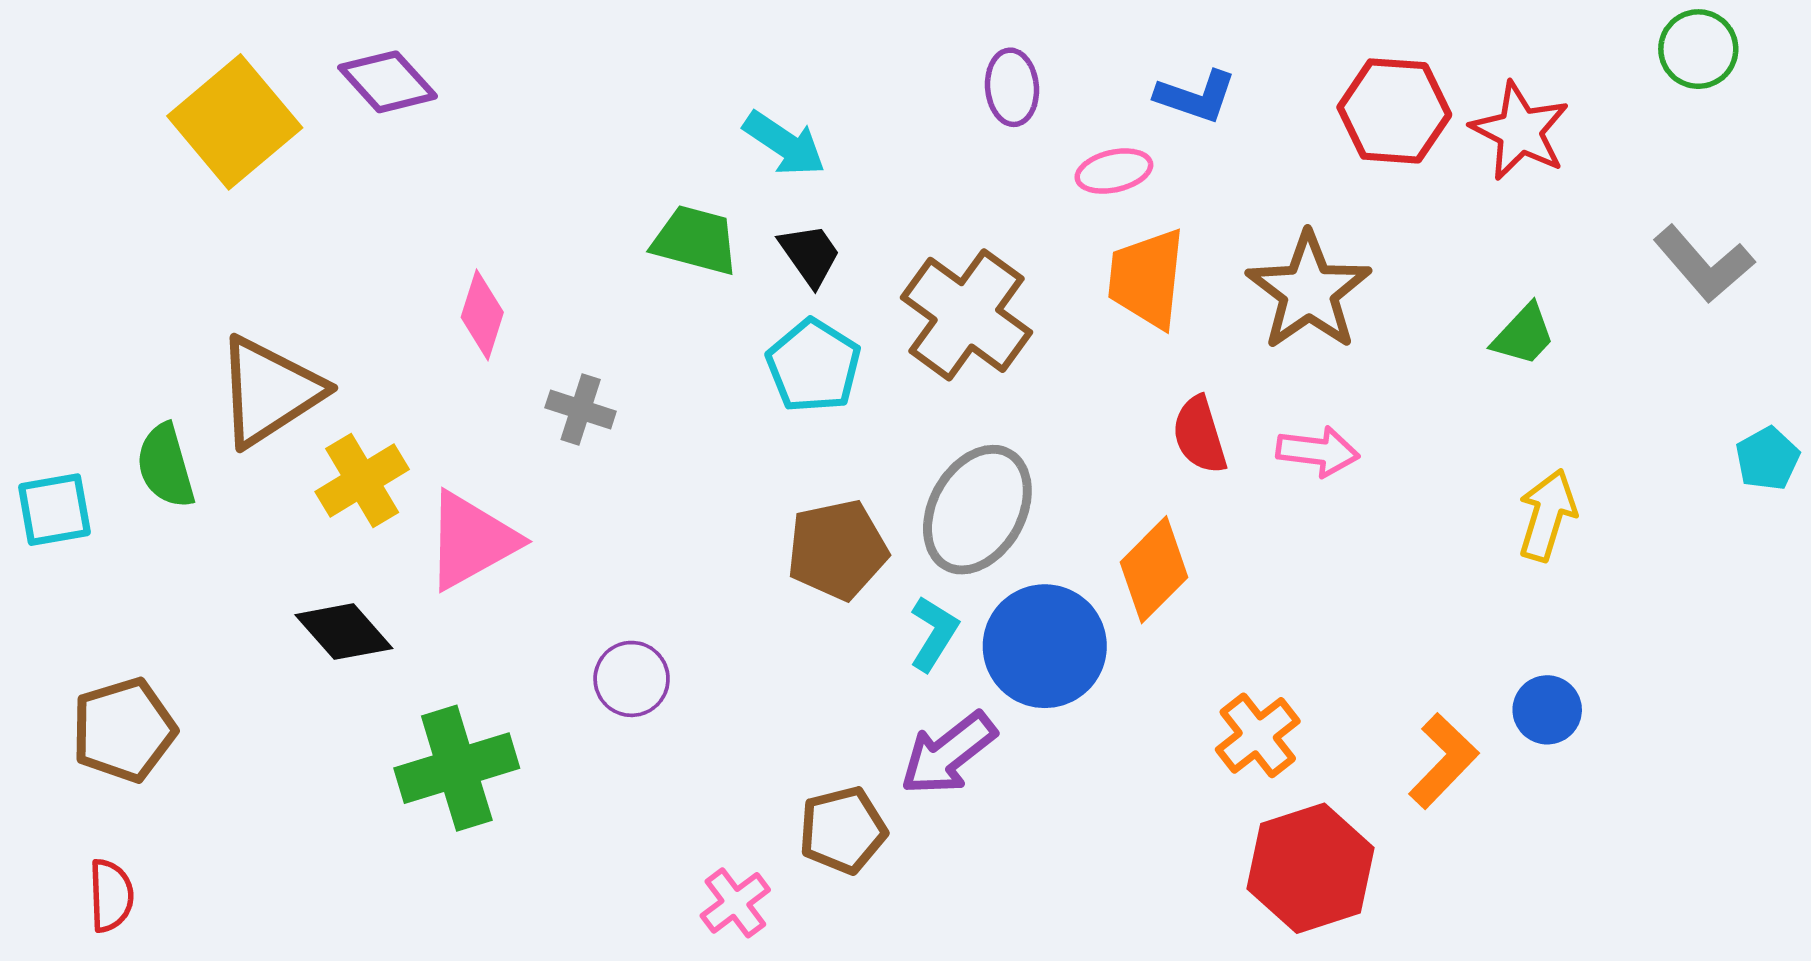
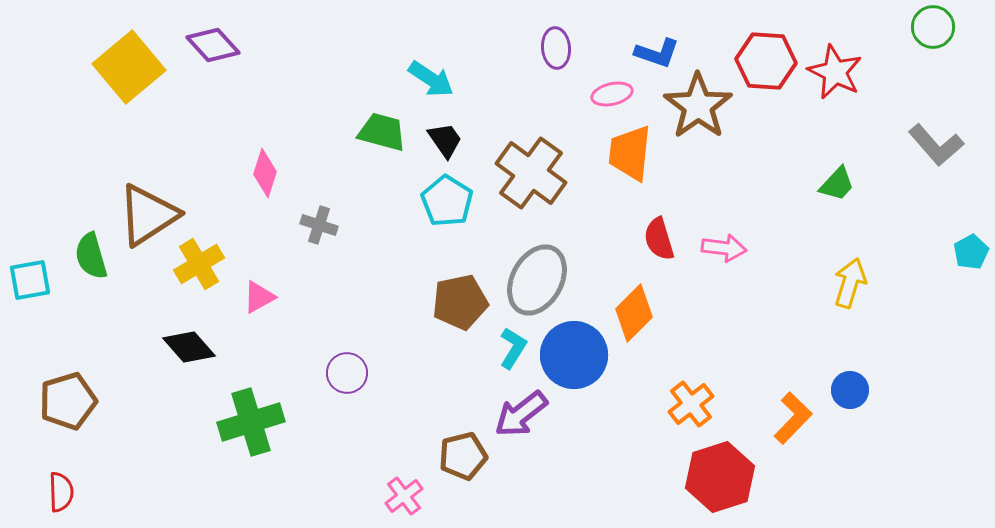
brown star: (1309, 291) -> (698, 106), moved
pink triangle: (471, 541) -> (259, 297), size x0.6

